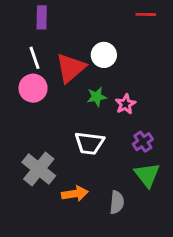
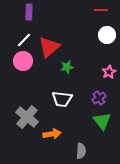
white circle: (104, 55) -> (107, 35), moved
white line: (34, 58) -> (24, 40), turned 63
pink star: (126, 104) -> (109, 72), moved
gray semicircle: (117, 202) -> (81, 151), moved

